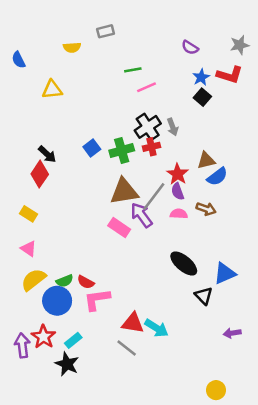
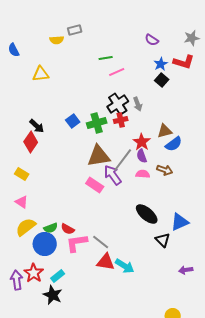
gray rectangle: (106, 31) -> (75, 30), moved
gray line: (127, 348) -> (101, 242), moved

